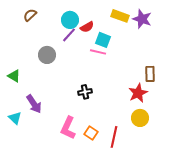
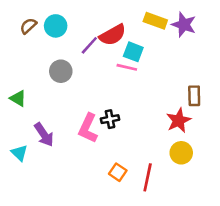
brown semicircle: (30, 15) -> (28, 26), moved
cyan circle: (70, 20) -> (56, 26), moved
red semicircle: (87, 27) -> (113, 35), size x1.5
pink L-shape: (68, 128) -> (88, 128), moved

